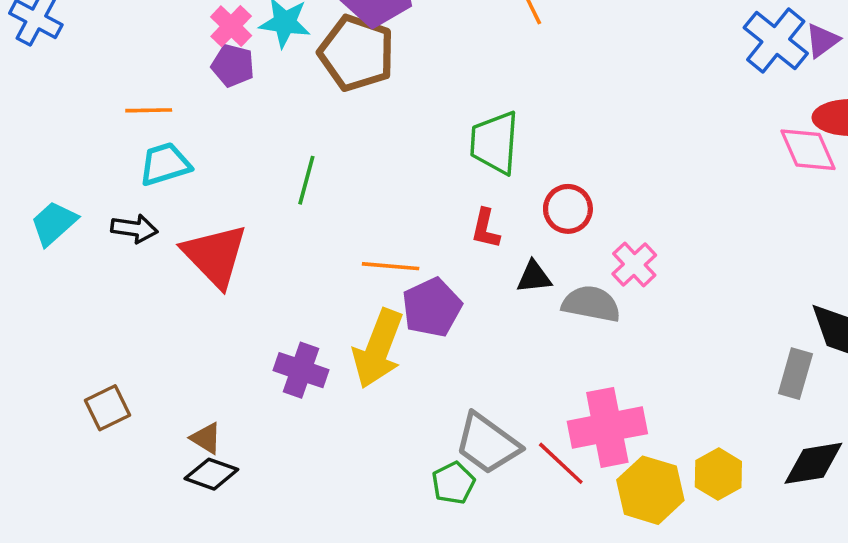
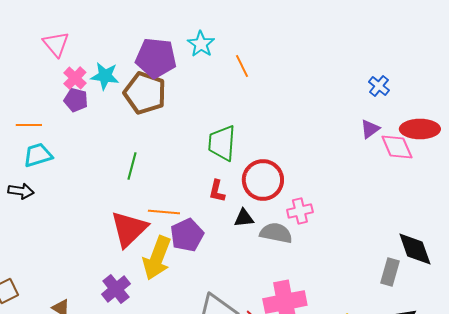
blue cross: (776, 40) -> (379, 86), size x0.6
purple triangle: (822, 40) -> (370, 129), moved
green line: (306, 180) -> (132, 166), moved
red circle: (568, 209) -> (263, 180), size x1.5
red triangle: (215, 255) -> (129, 229), moved, turned 30
pink cross: (634, 264) -> (300, 211), turned 30
purple cross: (301, 370) -> (116, 289), moved, turned 32

